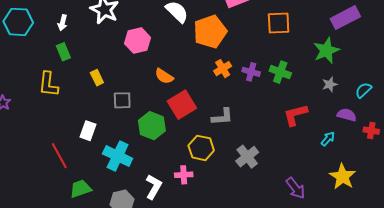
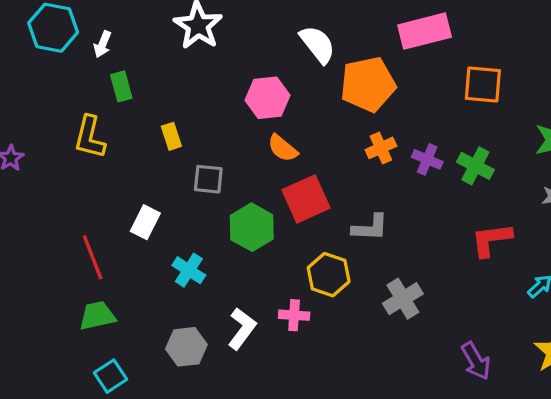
white arrow: (63, 23) -> (103, 44), moved
pink hexagon: (138, 41) -> (268, 98), moved
cyan cross: (118, 156) -> (189, 270), size x0.7
green trapezoid: (81, 189) -> (97, 316), moved

